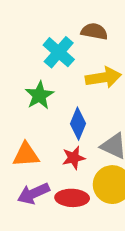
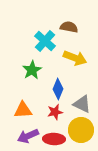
yellow arrow: (103, 78) -> (75, 58), turned 30

